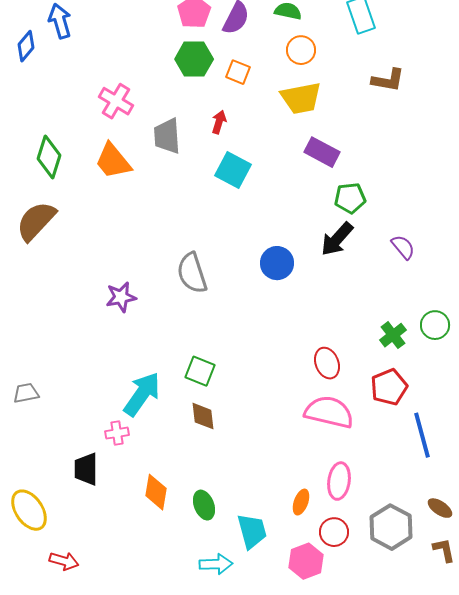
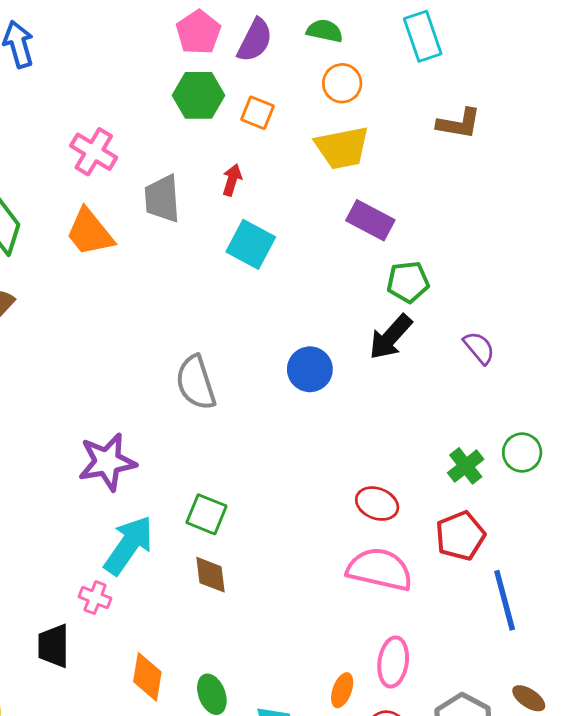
purple star: (121, 297) -> (107, 462), moved, size x1.4
red ellipse: (327, 363) -> (377, 504), turned -48
pink cross: (117, 433) -> (95, 598), turned 30

